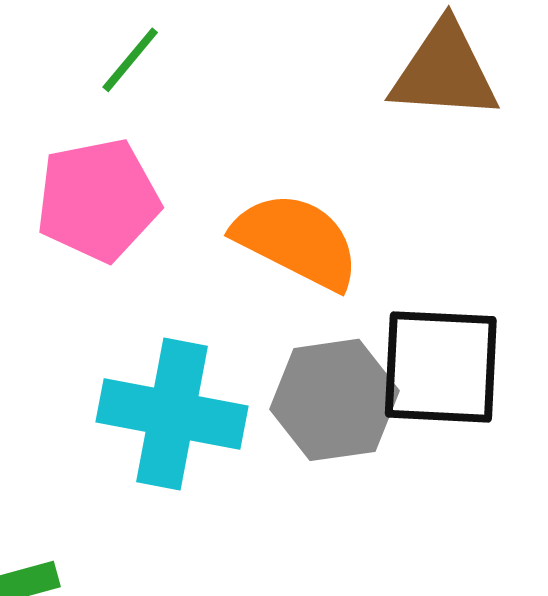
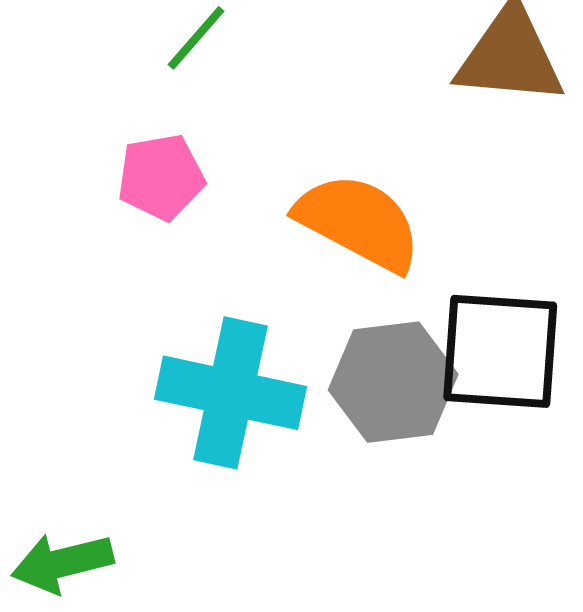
pink pentagon: (98, 200) -> (161, 177), size x0.7

